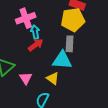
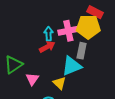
pink cross: (26, 18) -> (68, 31), moved
cyan triangle: (62, 60) -> (72, 66), turned -35

